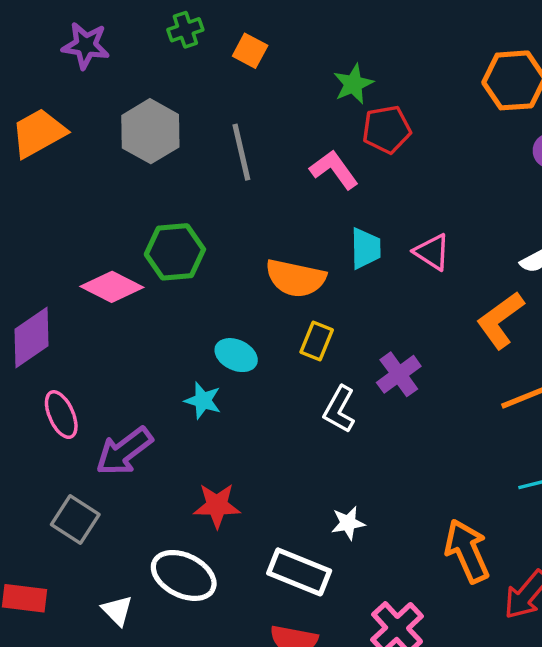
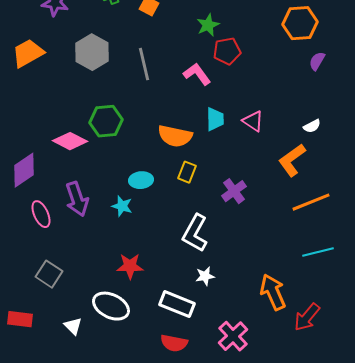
cyan ellipse: (236, 355) -> (141, 180), turned -30
white L-shape: (339, 409) -> (195, 233), moved, size x1.4
purple arrow: (124, 451) -> (77, 199), moved, turned -72

